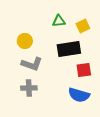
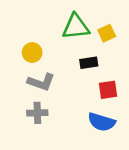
green triangle: (59, 21) -> (76, 27), size x1.6
black rectangle: (69, 49) -> (89, 63), size x0.6

